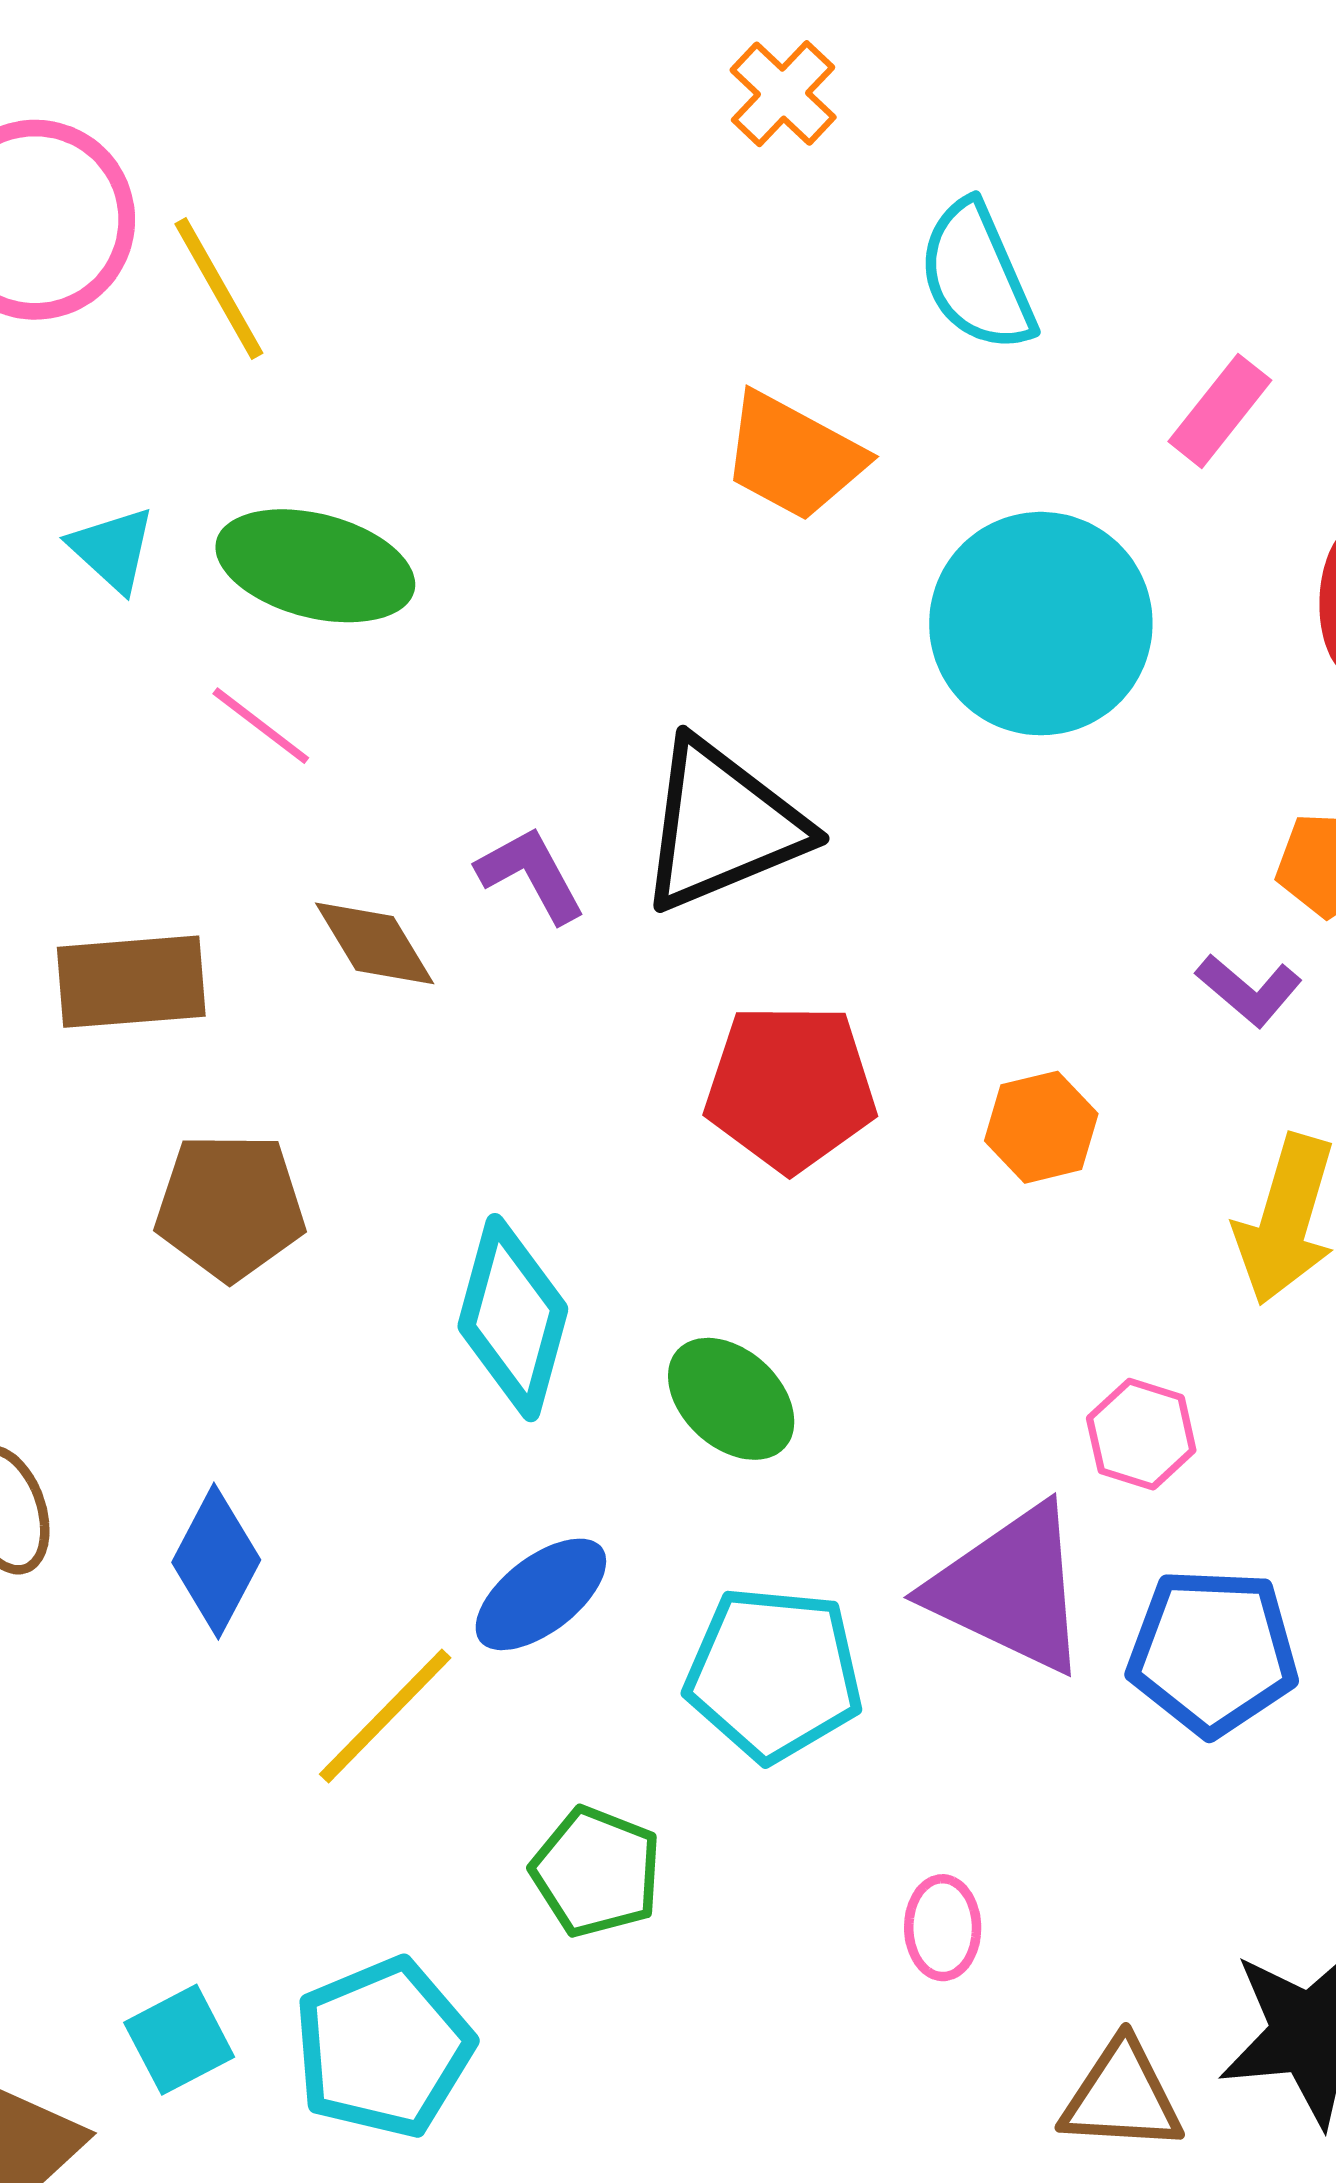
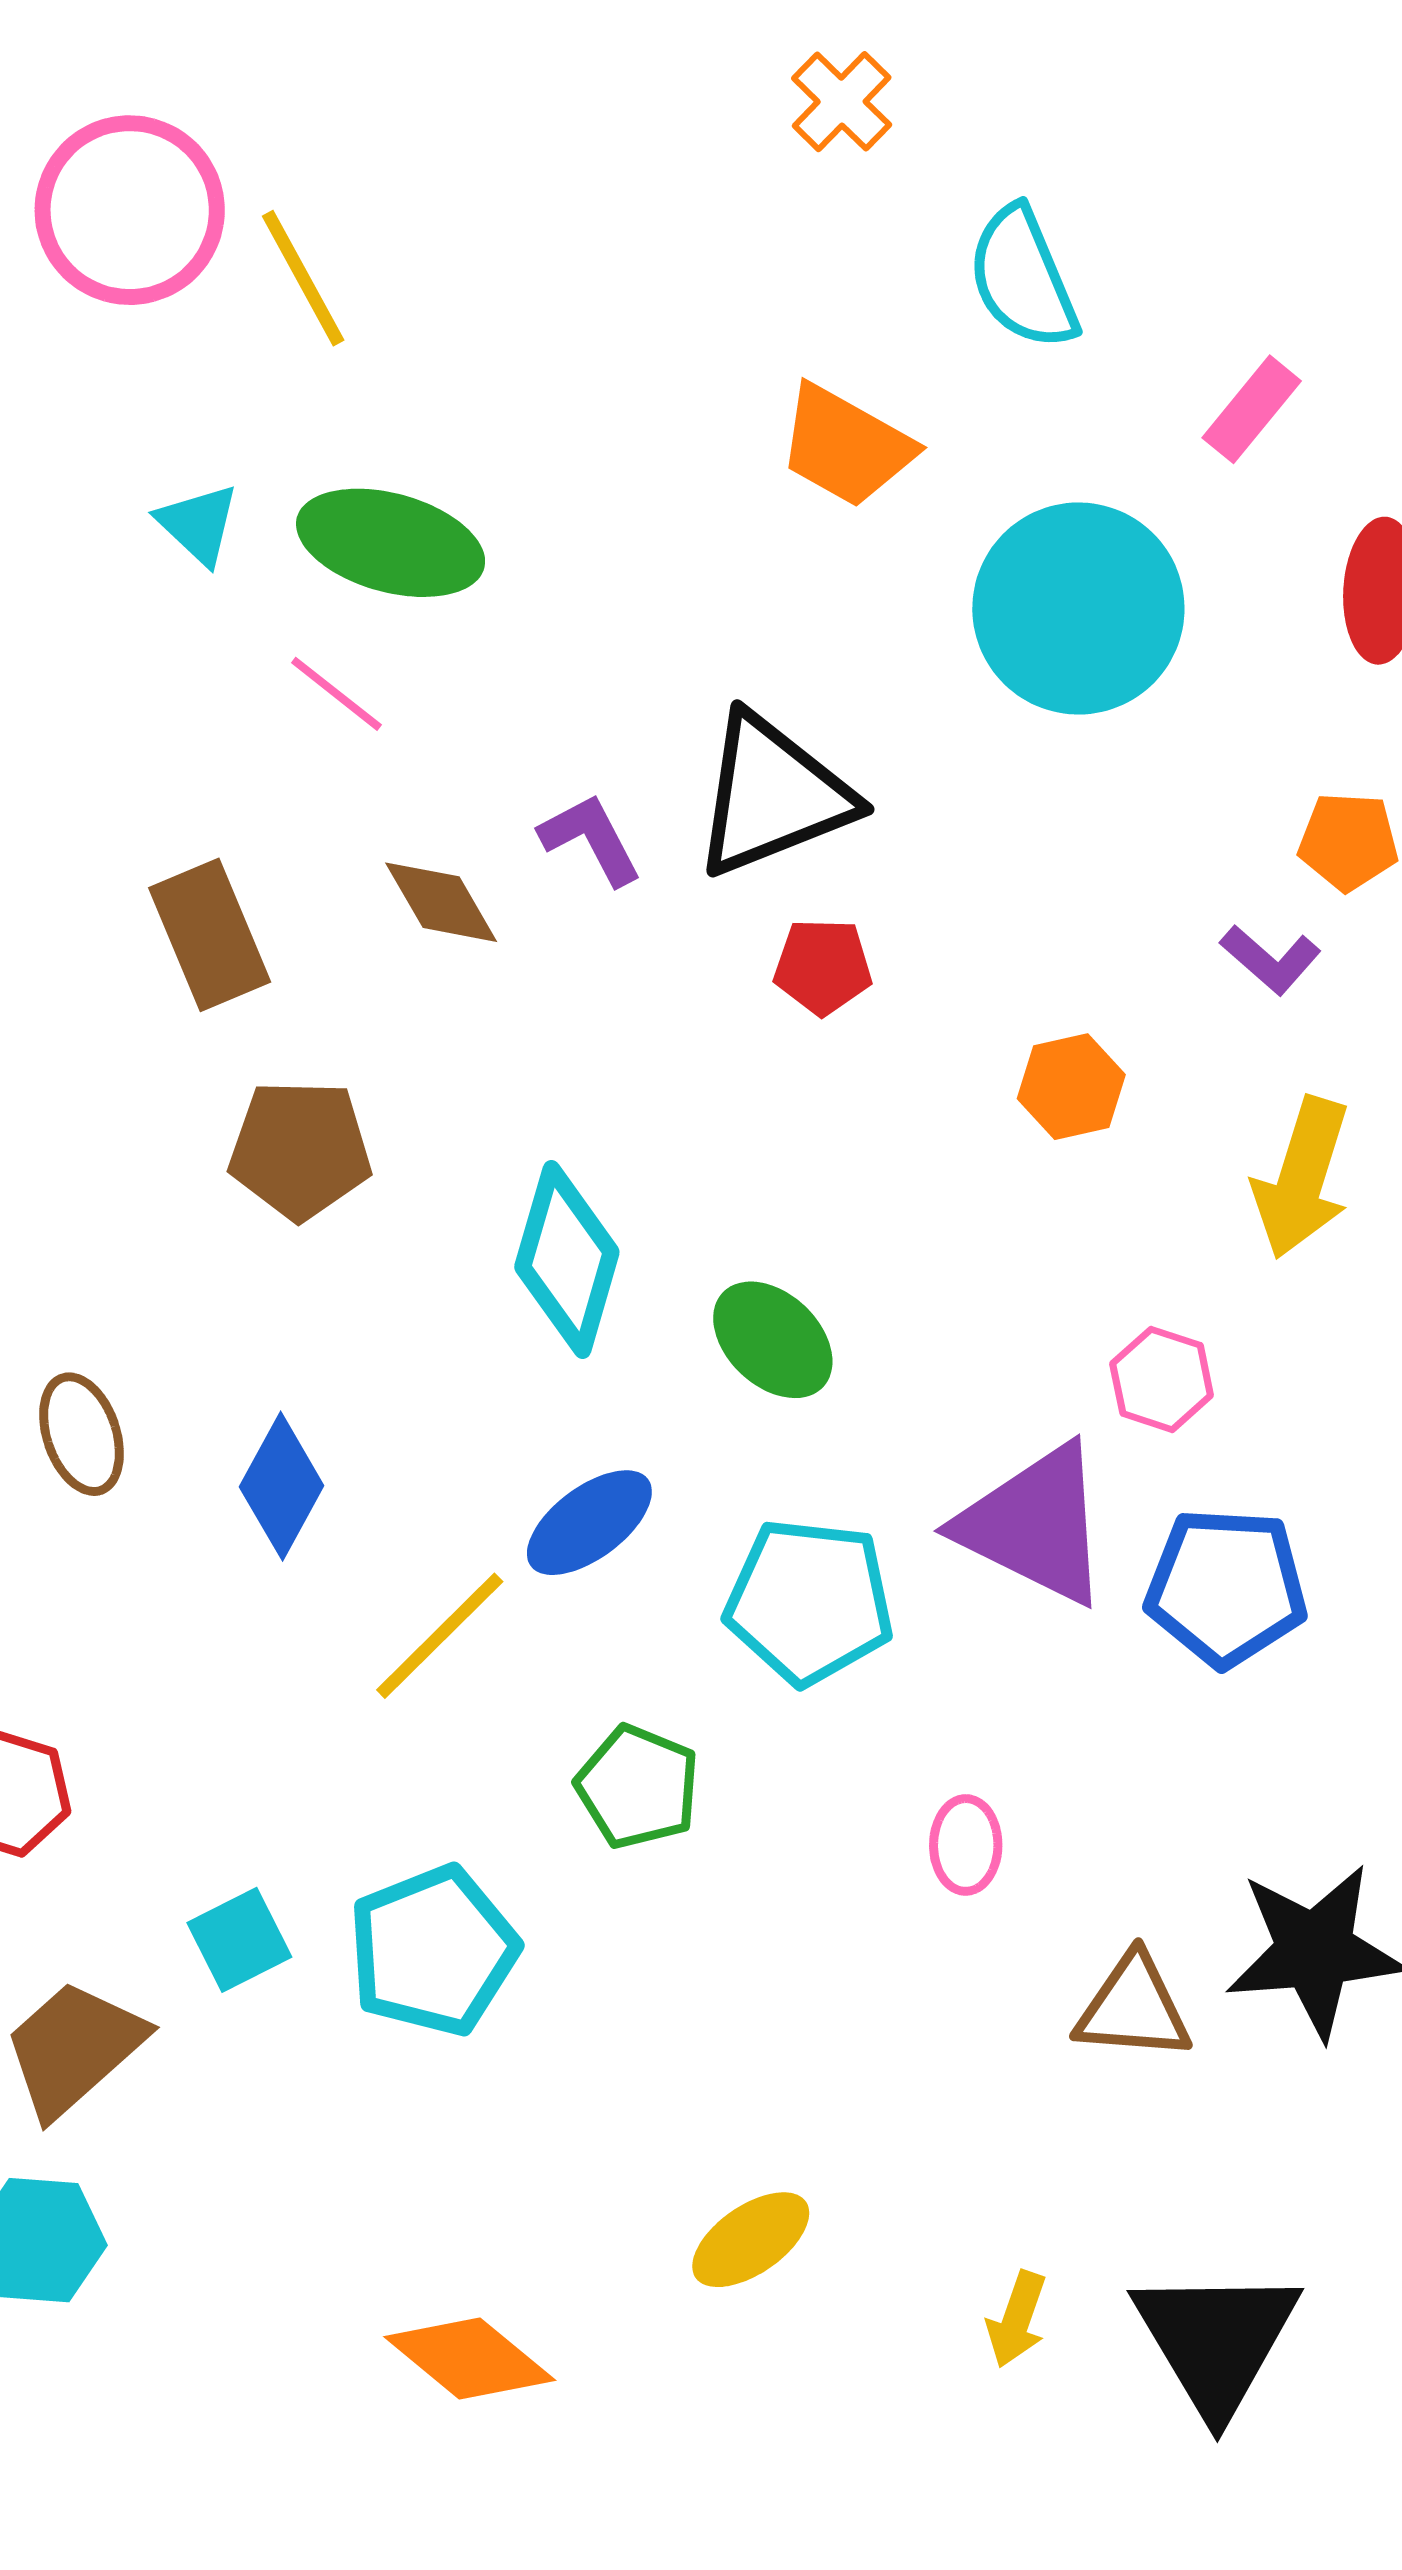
brown rectangle: (131, 982) -> (210, 935), turned 71
red pentagon: (790, 1087) -> (823, 967), moved, size x0.6

